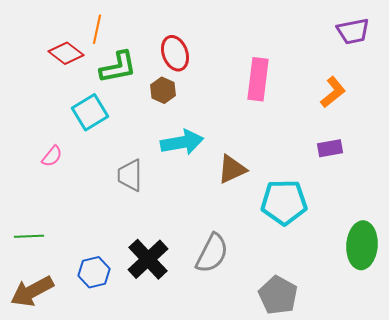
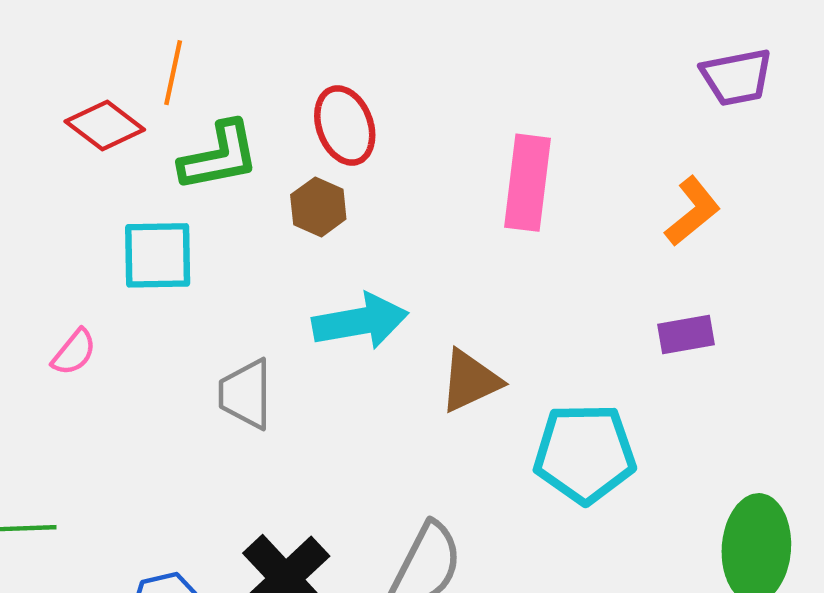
cyan square: (90, 112) -> (158, 255), turned 30

